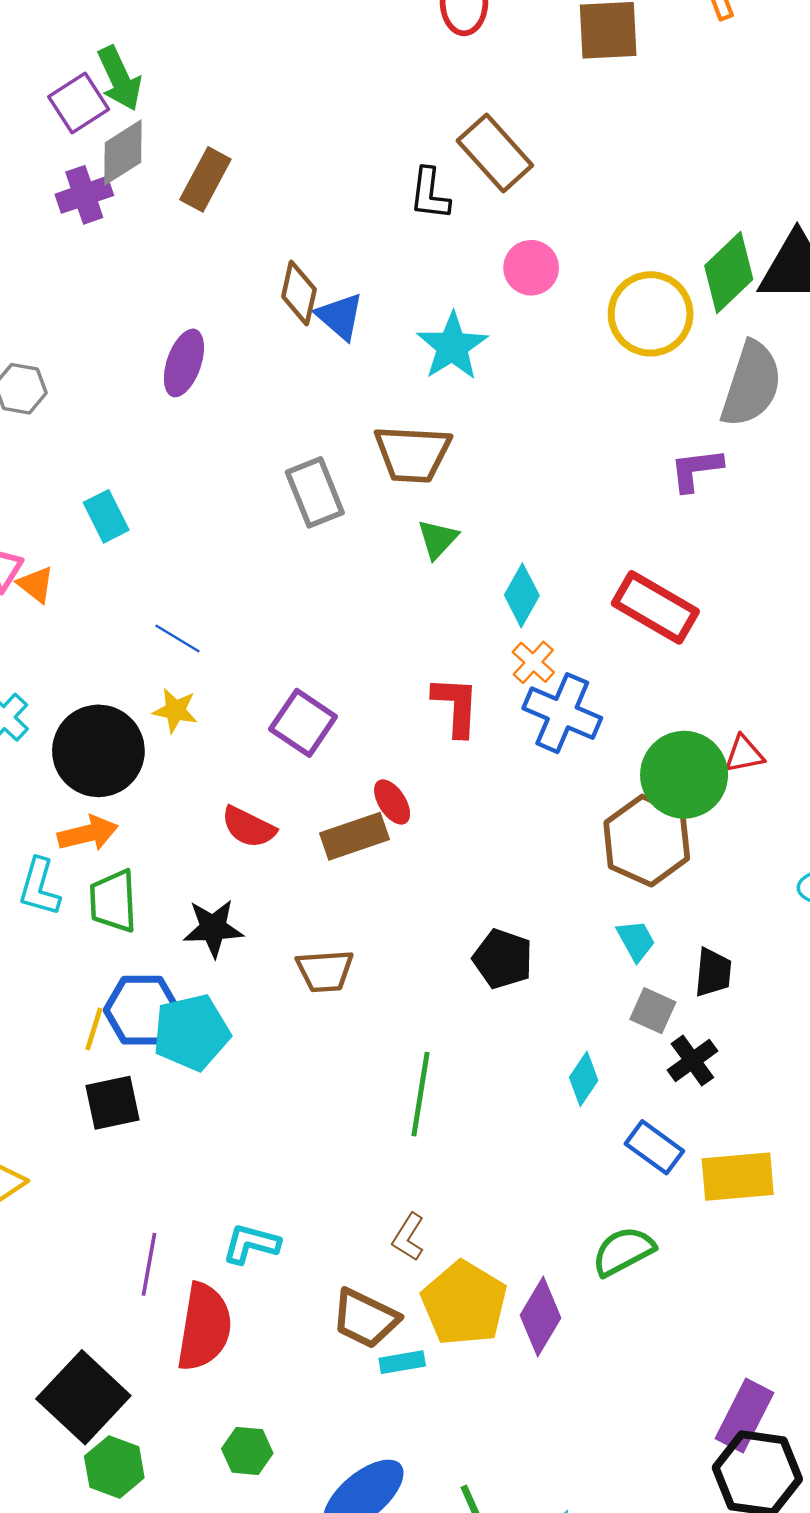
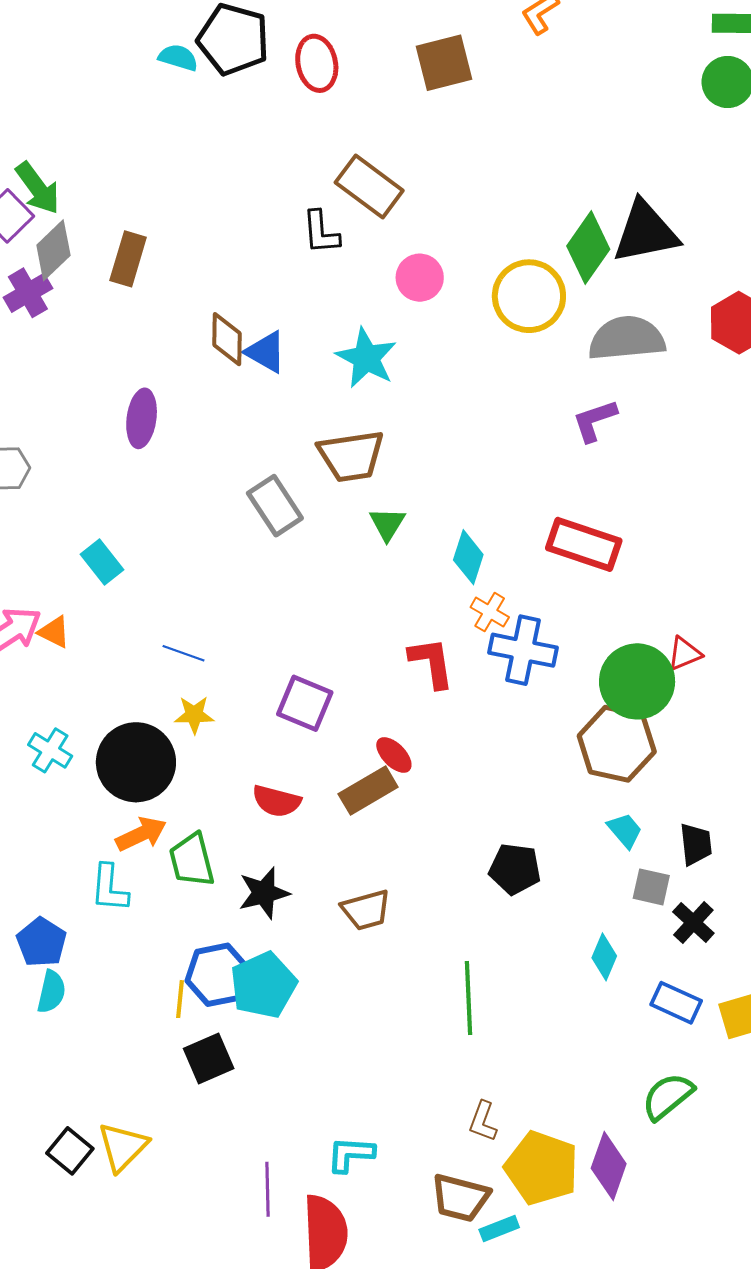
gray semicircle: (751, 384) -> (627, 338), turned -102
green trapezoid: (113, 901) -> (192, 860), moved

